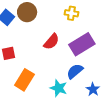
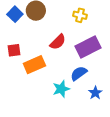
orange rectangle: (24, 80) -> (34, 65), moved, turned 30
cyan star: (59, 88) -> (61, 89), turned 30

